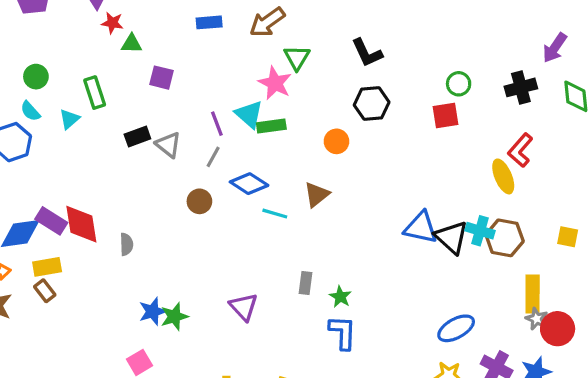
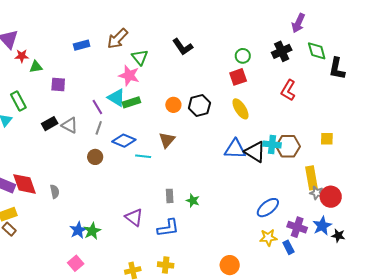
black hexagon: (372, 104) -> (199, 105), moved
yellow ellipse: (503, 176) -> (240, 109), moved
blue L-shape: (343, 333) -> (168, 228), moved, turned 90

